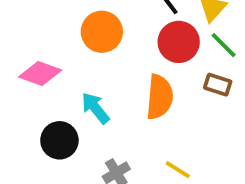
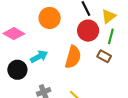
green line: (224, 45) -> (111, 36), turned 49
cyan arrow: (95, 108) -> (39, 57), turned 90

